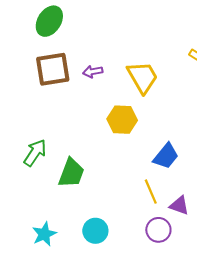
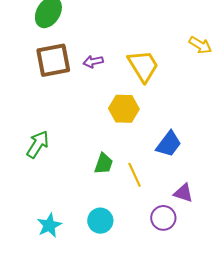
green trapezoid: (71, 173) -> (104, 164), moved, size x0.7
yellow line: (151, 192) -> (135, 175), moved

